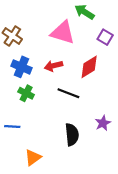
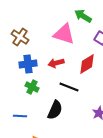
blue cross: (21, 67) -> (28, 64), turned -30
black semicircle: (72, 135) -> (55, 110), moved, turned 30

